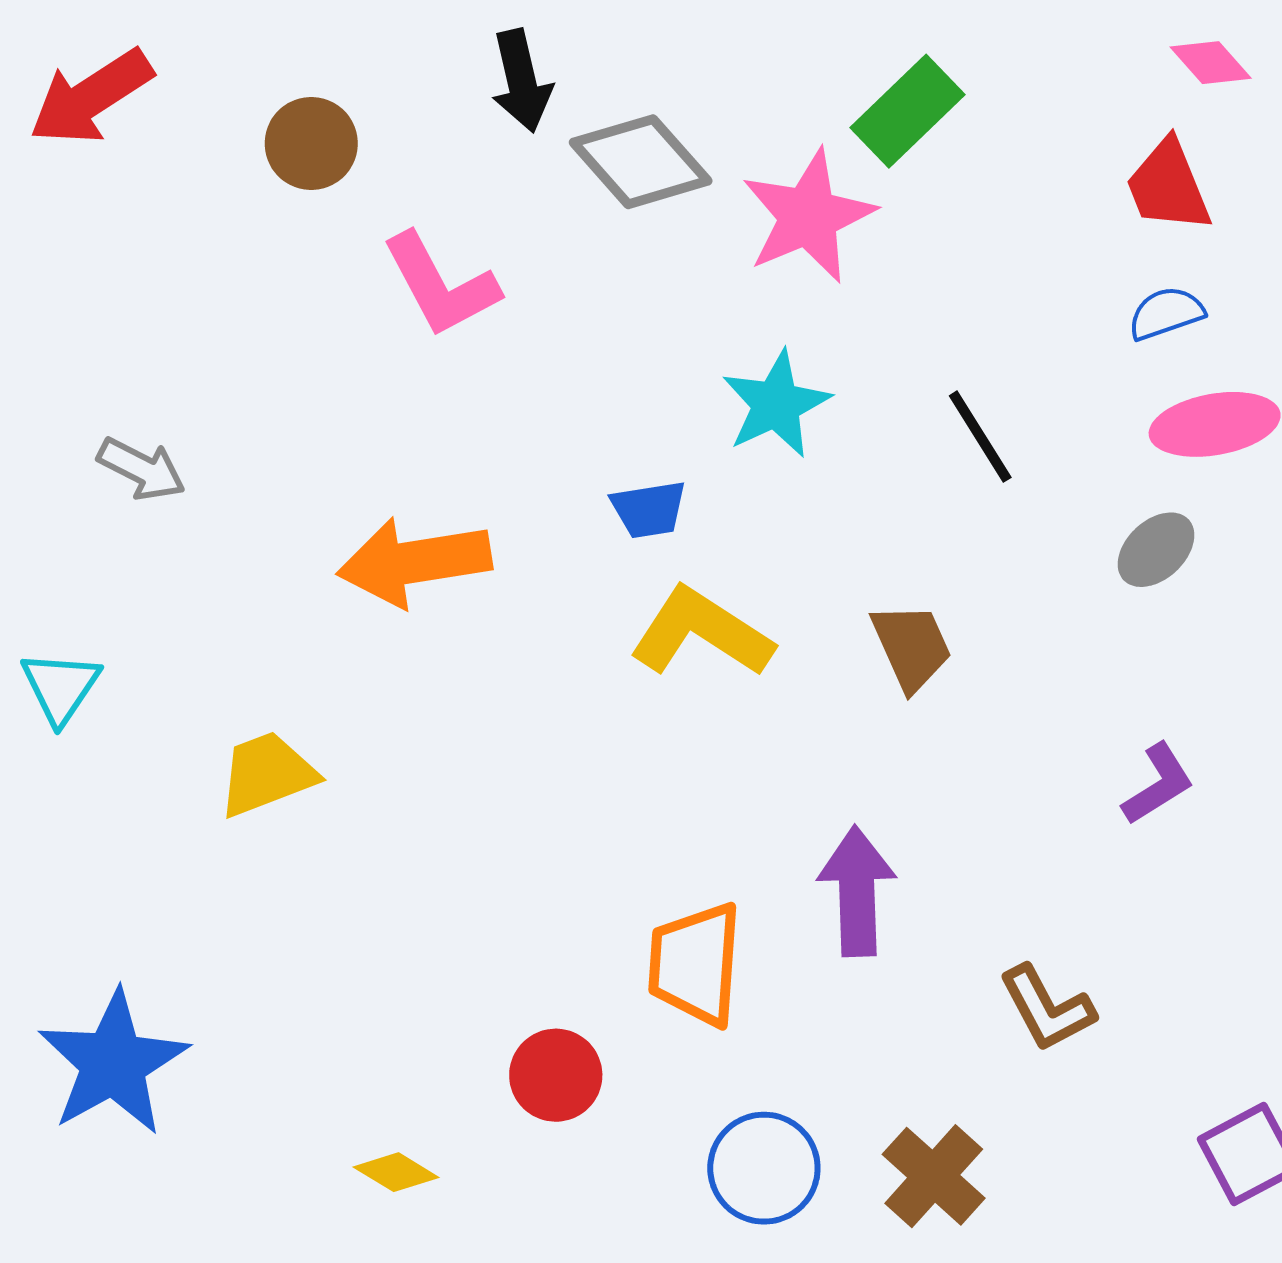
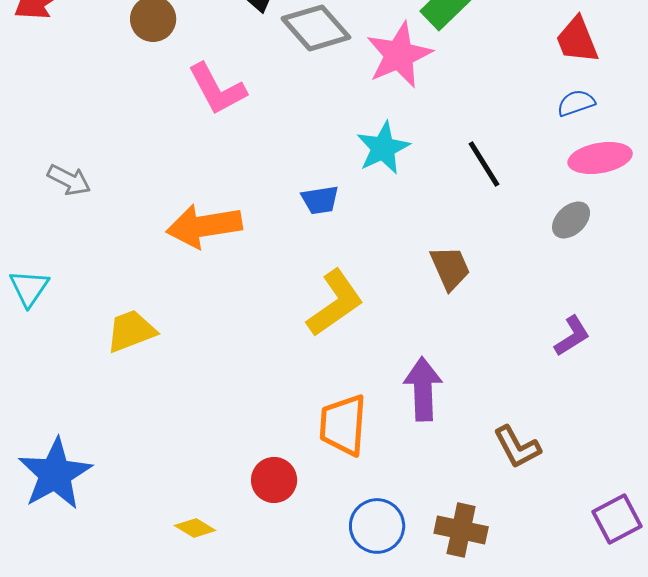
yellow L-shape: (701, 633) -> (335, 303), moved, turned 112
brown cross: (934, 1176) -> (461, 530), turned -30

